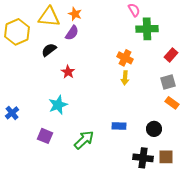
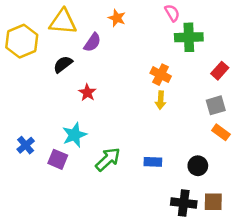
orange star: (75, 14) -> (117, 18), moved
blue cross: (12, 113) -> (26, 145), moved
purple square: (45, 136) -> (58, 159), moved
green arrow: (84, 140) -> (108, 159), moved

